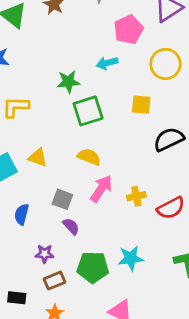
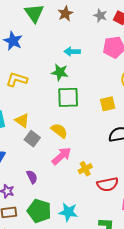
cyan arrow: (107, 63) -> (72, 52), moved
yellow square: (141, 105) -> (108, 104), turned -35
yellow cross: (136, 196) -> (85, 169), turned -32
gray square: (62, 199) -> (32, 139), moved

